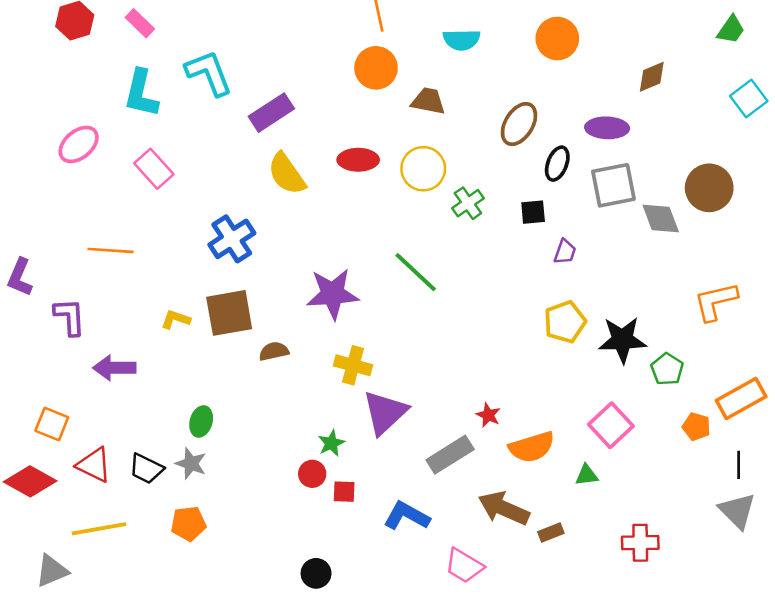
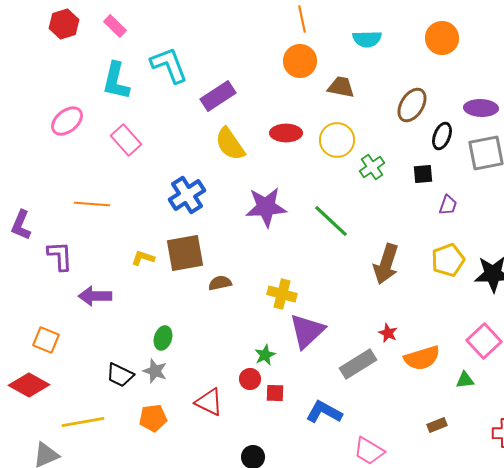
purple star: (333, 294) -> (266, 207), moved
red triangle: (94, 465) -> (209, 402), moved
brown arrow: (504, 508) -> (386, 264), moved, turned -96

